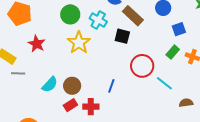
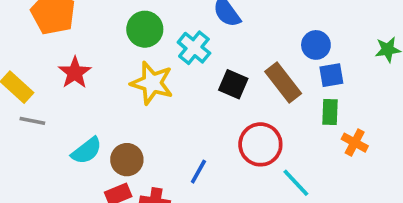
brown rectangle: (133, 16) -> (283, 83), moved
blue square: (179, 29) -> (331, 75), moved
yellow star: (79, 43) -> (152, 83), turned -30
green rectangle: (173, 52) -> (330, 112), moved, turned -48

